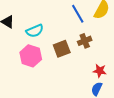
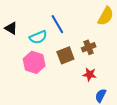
blue line: (78, 14) -> (57, 24), moved
red star: (100, 71) -> (90, 74), moved

